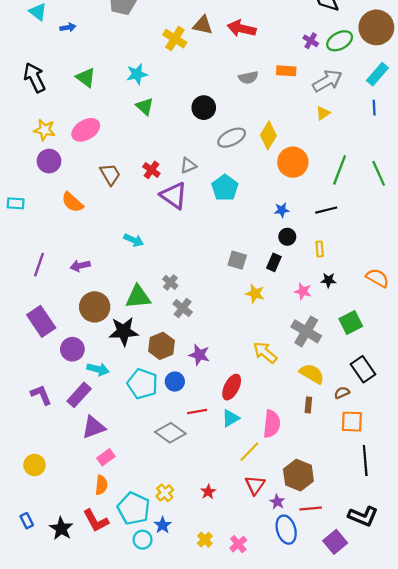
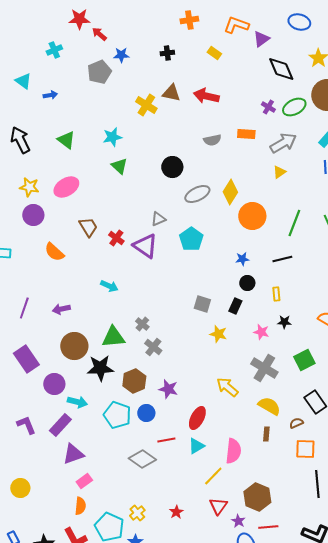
red cross: (151, 170) -> (116, 238), moved

